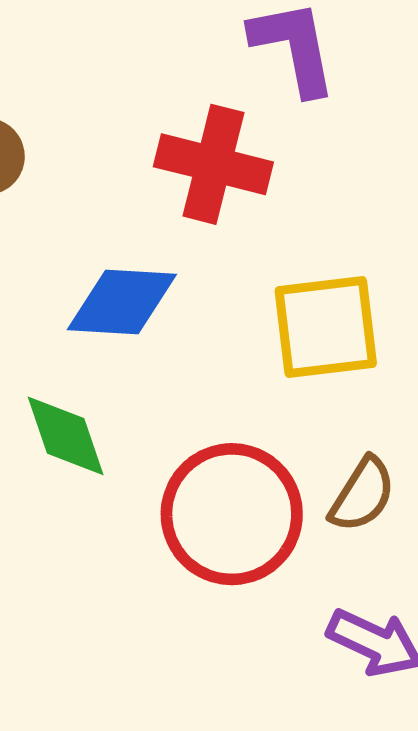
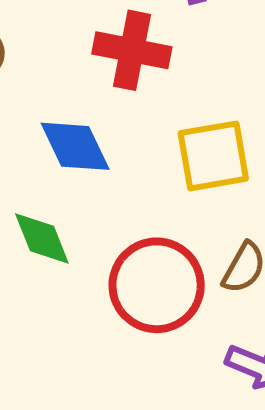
blue diamond: (122, 302) -> (75, 146), turned 64

